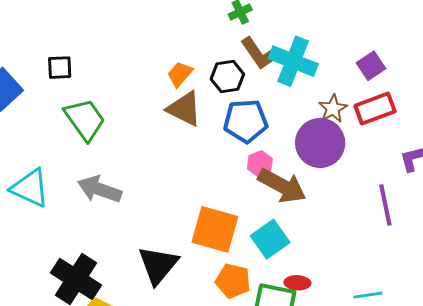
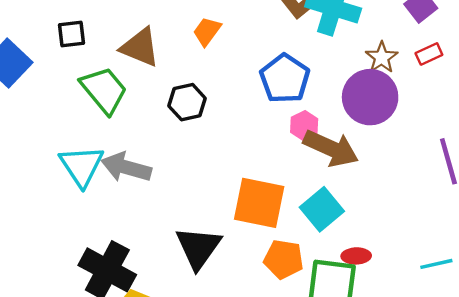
black hexagon: (227, 77) -> (187, 102), moved
brown triangle: (184, 109) -> (140, 47), moved
red rectangle: (375, 109) -> (429, 54), size x0.6
blue pentagon: (246, 121) -> (285, 79), turned -30
cyan triangle: (30, 188) -> (82, 166), moved, turned 36

